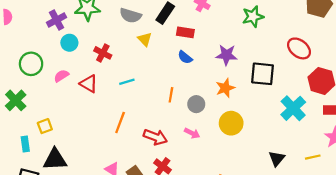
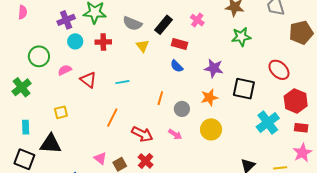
red cross: (103, 53) -> (103, 42), moved, turned -35
yellow square: (45, 126) -> (61, 112), moved

